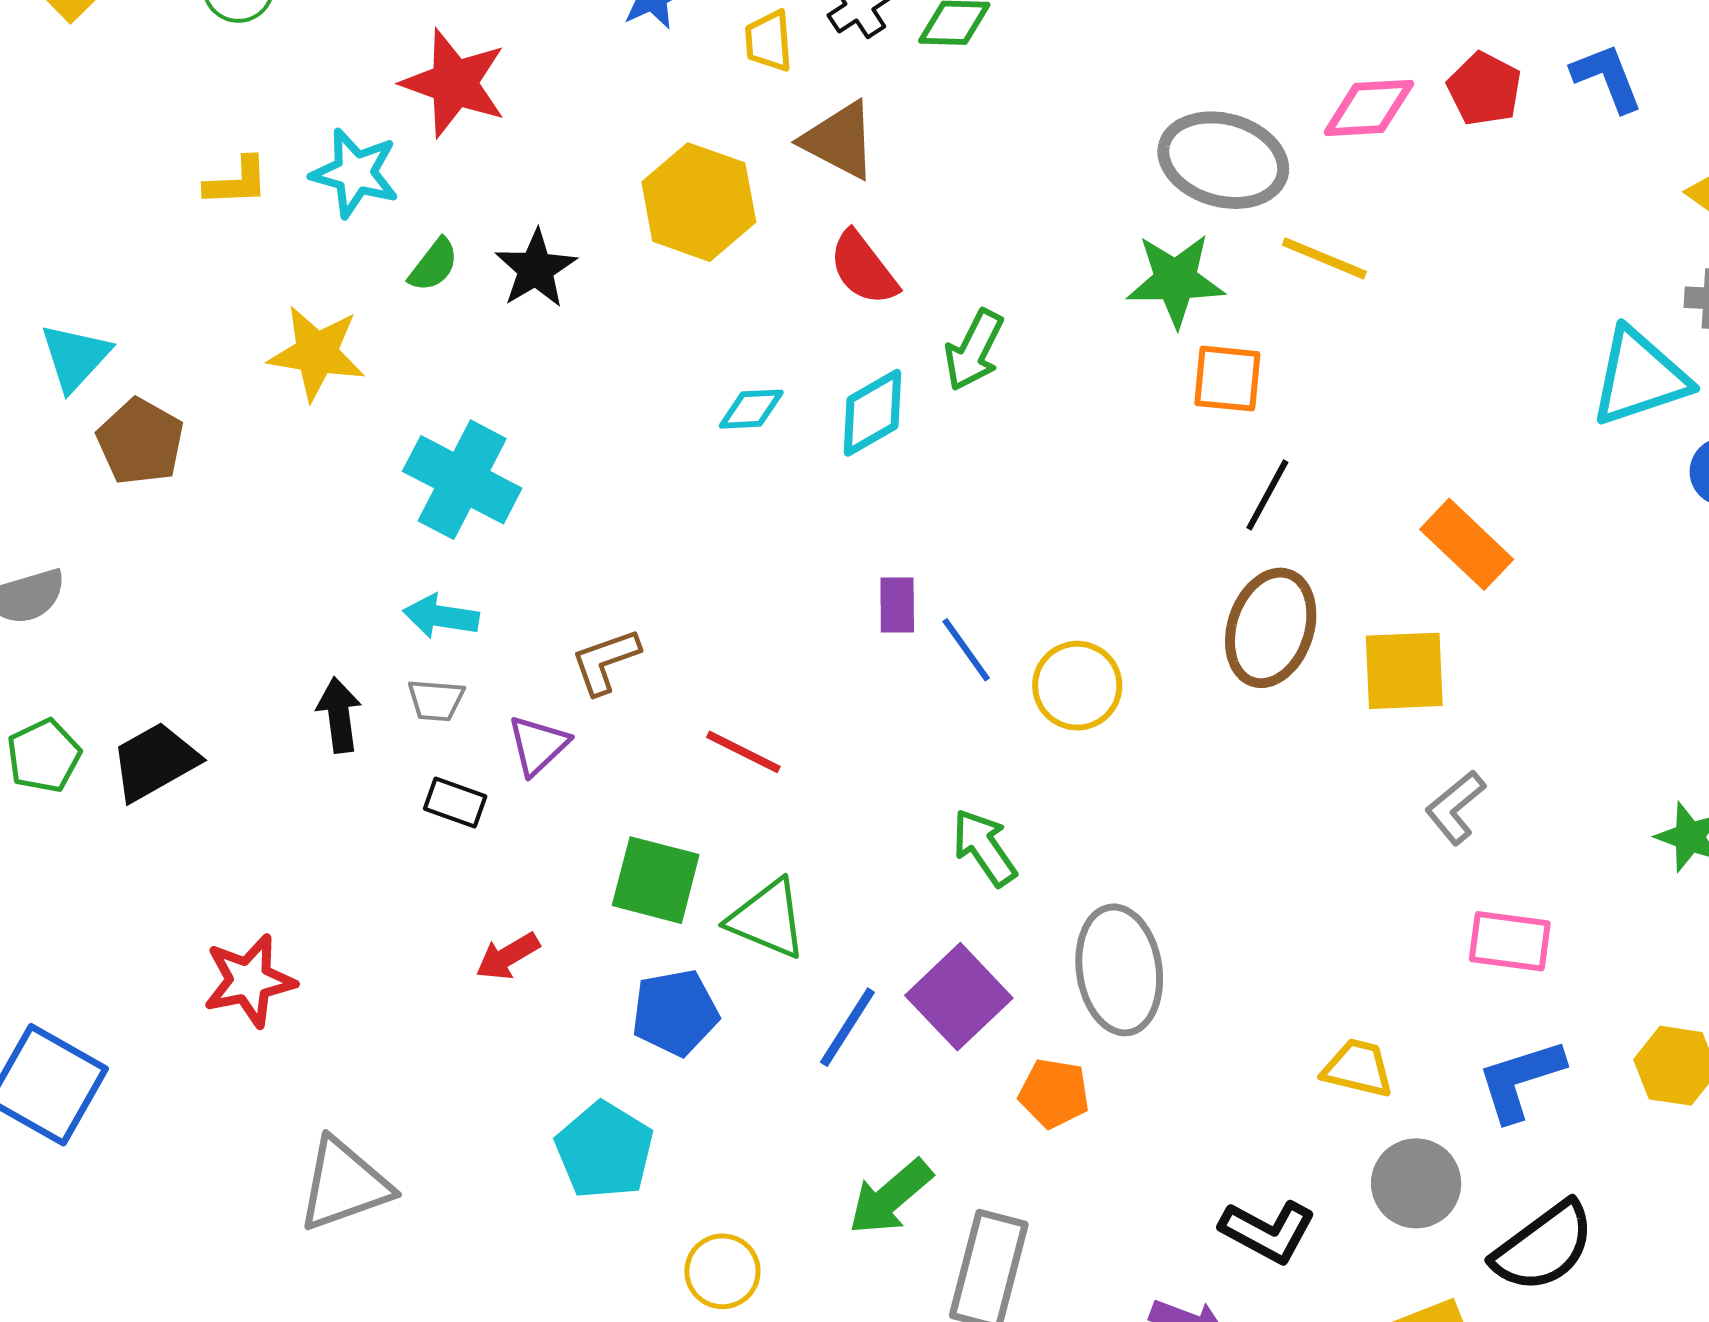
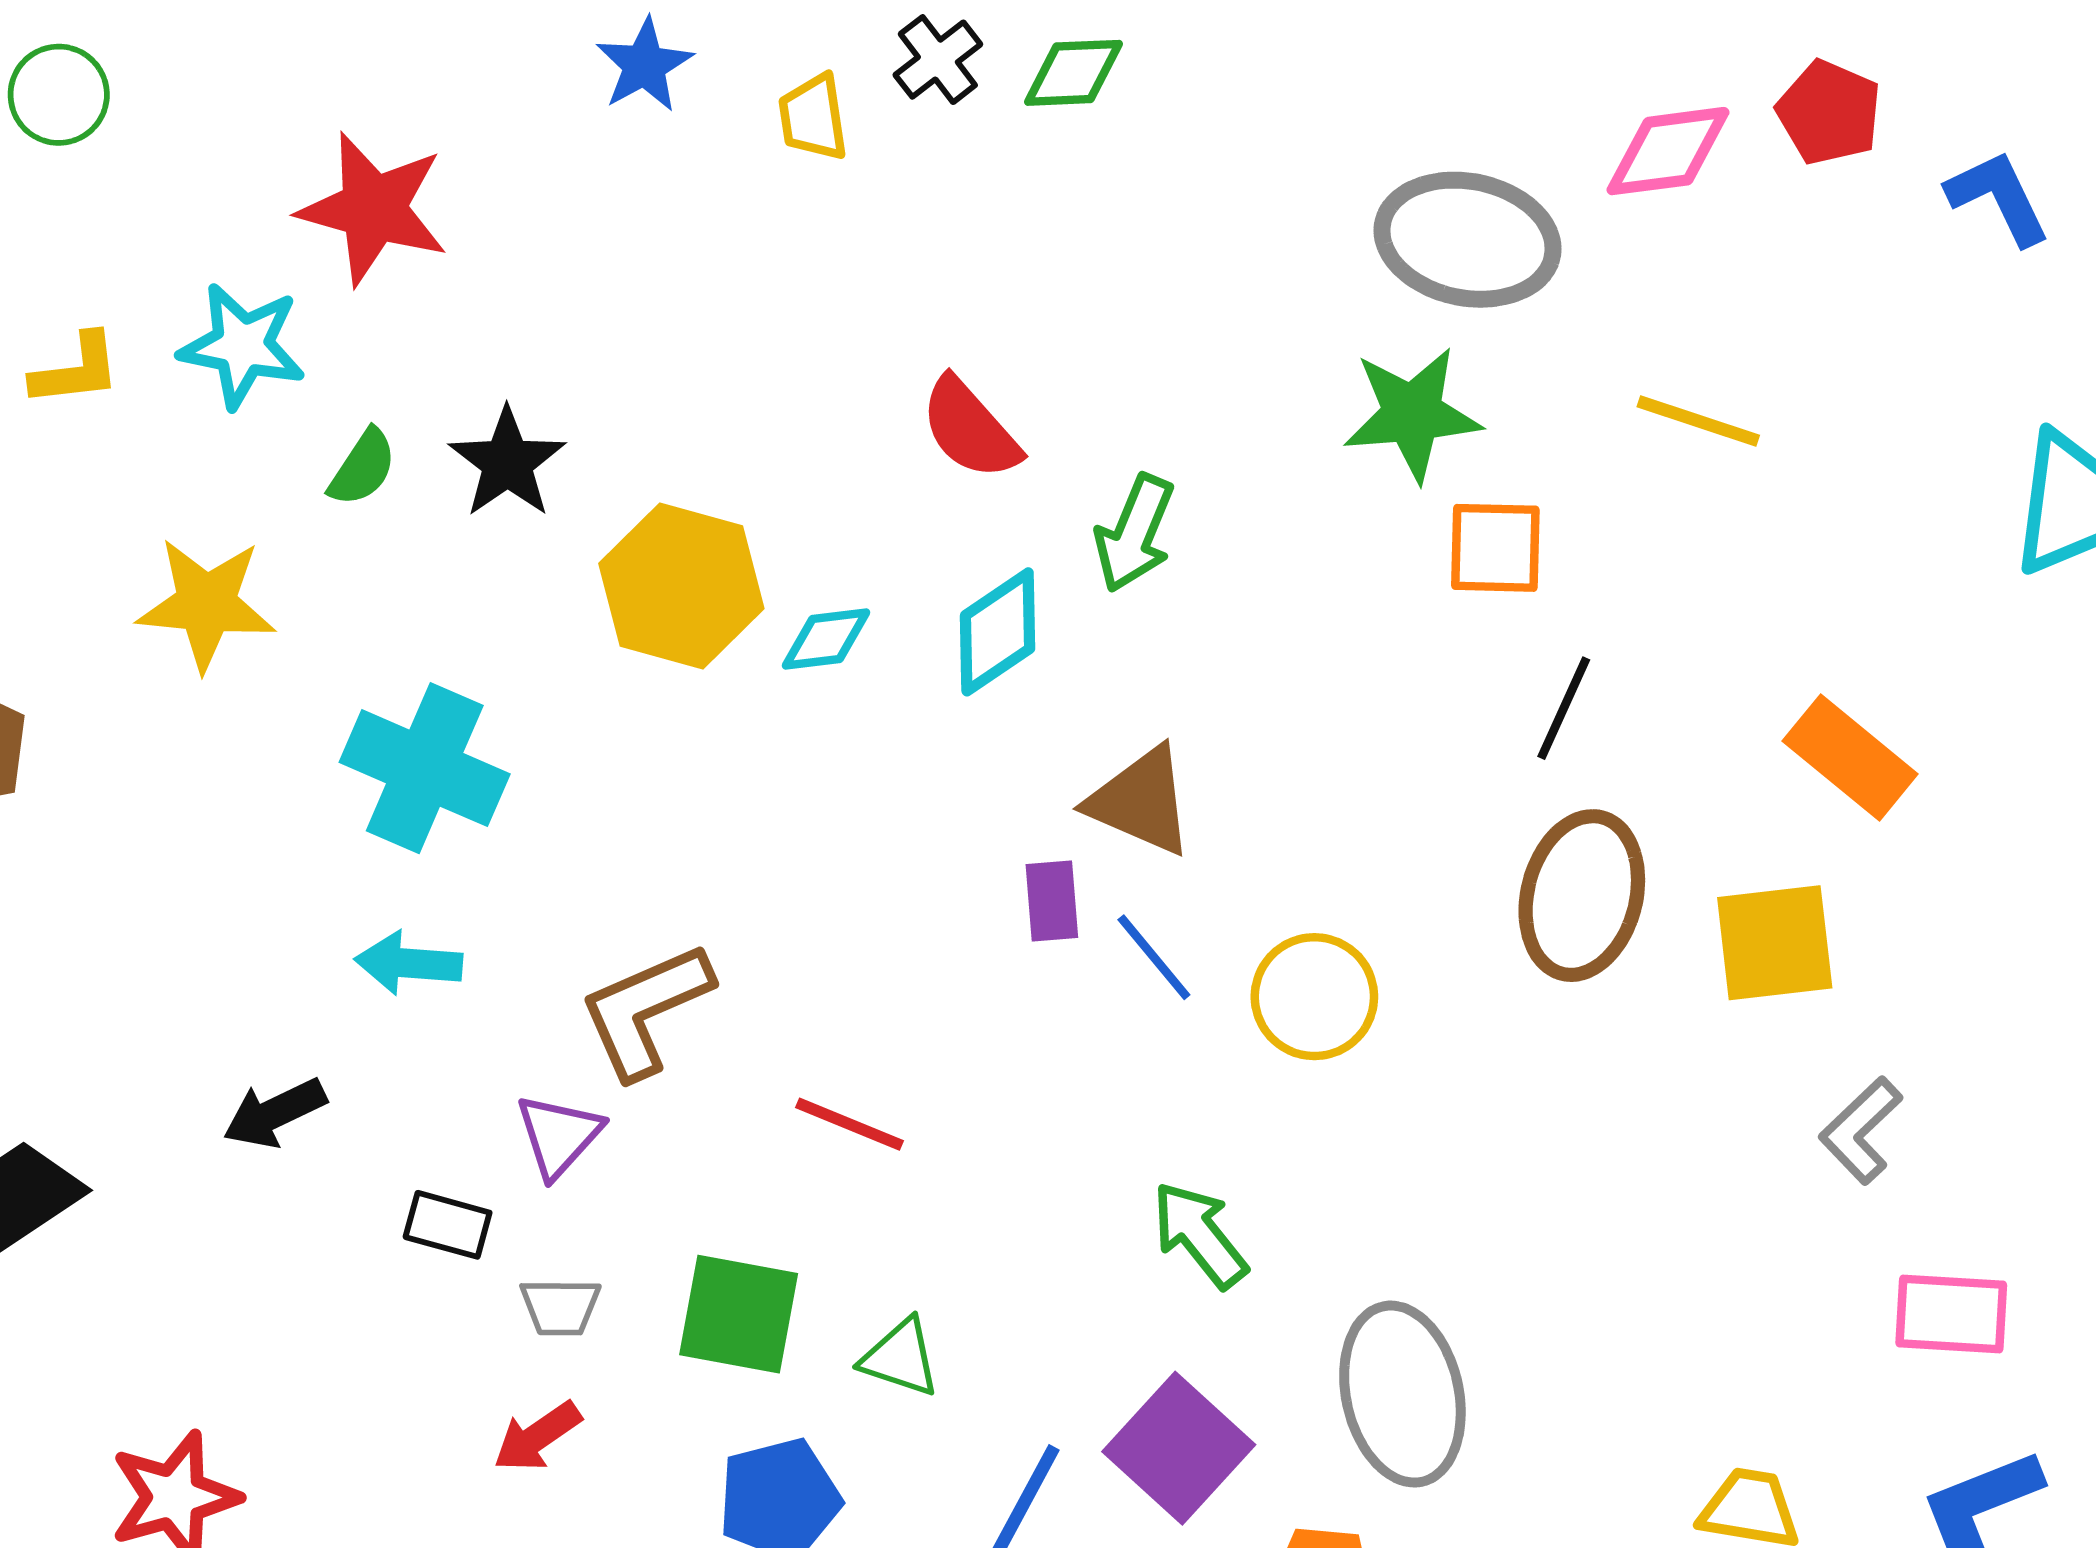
blue L-shape: (1607, 78) -> (1998, 197), moved
brown triangle: (839, 140) -> (1141, 801), moved
yellow hexagon: (699, 202) -> (681, 586), moved
yellow line: (1324, 258) -> (1698, 421), moved
brown L-shape: (605, 661) -> (645, 1010), size x1.4
gray trapezoid: (436, 700) -> (560, 1307), moved
black arrow: (339, 715) -> (275, 1113), turned -104
green triangle: (767, 919) -> (900, 1358), size x0.7

